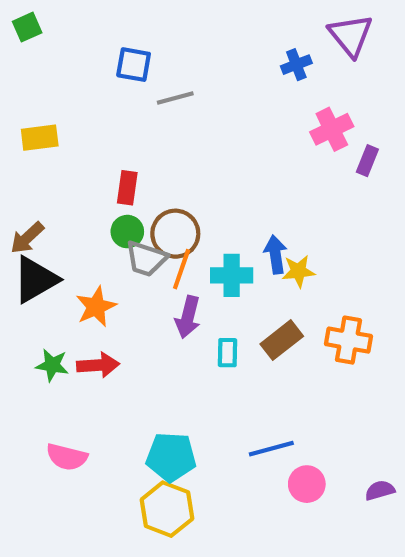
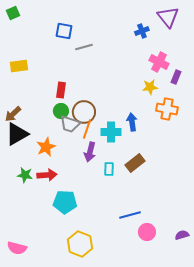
pink cross: (332, 129) -> (159, 62), turned -36
yellow star: (298, 271) -> (150, 87), moved
orange cross: (349, 340) -> (167, 109), moved
pink semicircle: (67, 457) -> (17, 248), moved
cyan pentagon: (171, 457) -> (65, 202), moved

